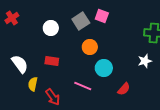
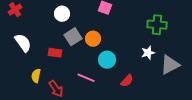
gray square: (81, 21) -> (73, 37), moved
white circle: (51, 28) -> (62, 14), moved
white semicircle: (20, 64) -> (23, 43), moved

